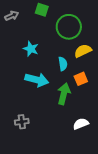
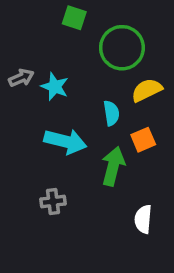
gray arrow: (12, 16) -> (21, 78), moved
gray cross: (22, 122) -> (53, 202), moved
white semicircle: (81, 124) -> (143, 219), turned -63

